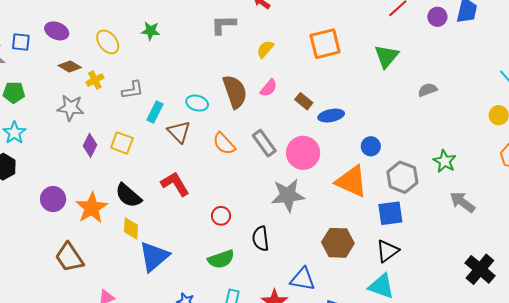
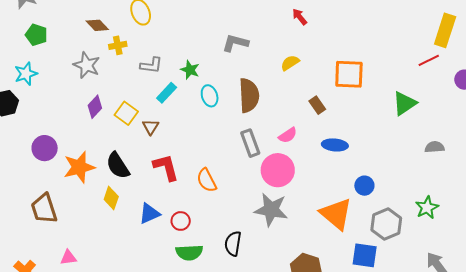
gray L-shape: (223, 25) -> (235, 43), moved
green star: (151, 31) -> (190, 70), moved
pink semicircle: (269, 88) -> (288, 135), moved
brown rectangle: (304, 101) -> (317, 105), moved
cyan ellipse: (197, 103) -> (210, 96), turned 40
brown triangle: (179, 132) -> (151, 127), moved, size x0.7
gray rectangle: (264, 143) -> (250, 143), moved
orange semicircle: (224, 144) -> (207, 180), moved
pink circle: (303, 153) -> (278, 170), moved
green star: (445, 161) -> (427, 208), moved
red circle: (221, 216) -> (181, 221), moved
blue triangle: (154, 257) -> (149, 214), moved, size x0.7

